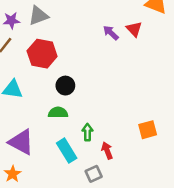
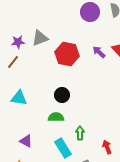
red hexagon: (42, 54) -> (67, 54), moved
purple triangle: (21, 142) -> (26, 141), size x0.6
red arrow: (107, 151) -> (107, 147), moved

